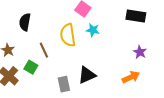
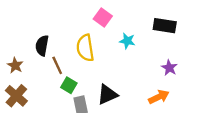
black semicircle: (25, 22) -> (42, 46), moved
cyan star: (93, 30) -> (127, 41), moved
green square: (31, 67) -> (69, 85), moved

